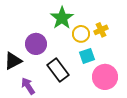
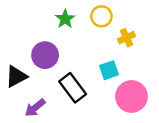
green star: (62, 18) -> (65, 19), moved, size x0.7
yellow circle: (81, 34) -> (101, 16), moved
purple arrow: (28, 86) -> (35, 108), turned -96

